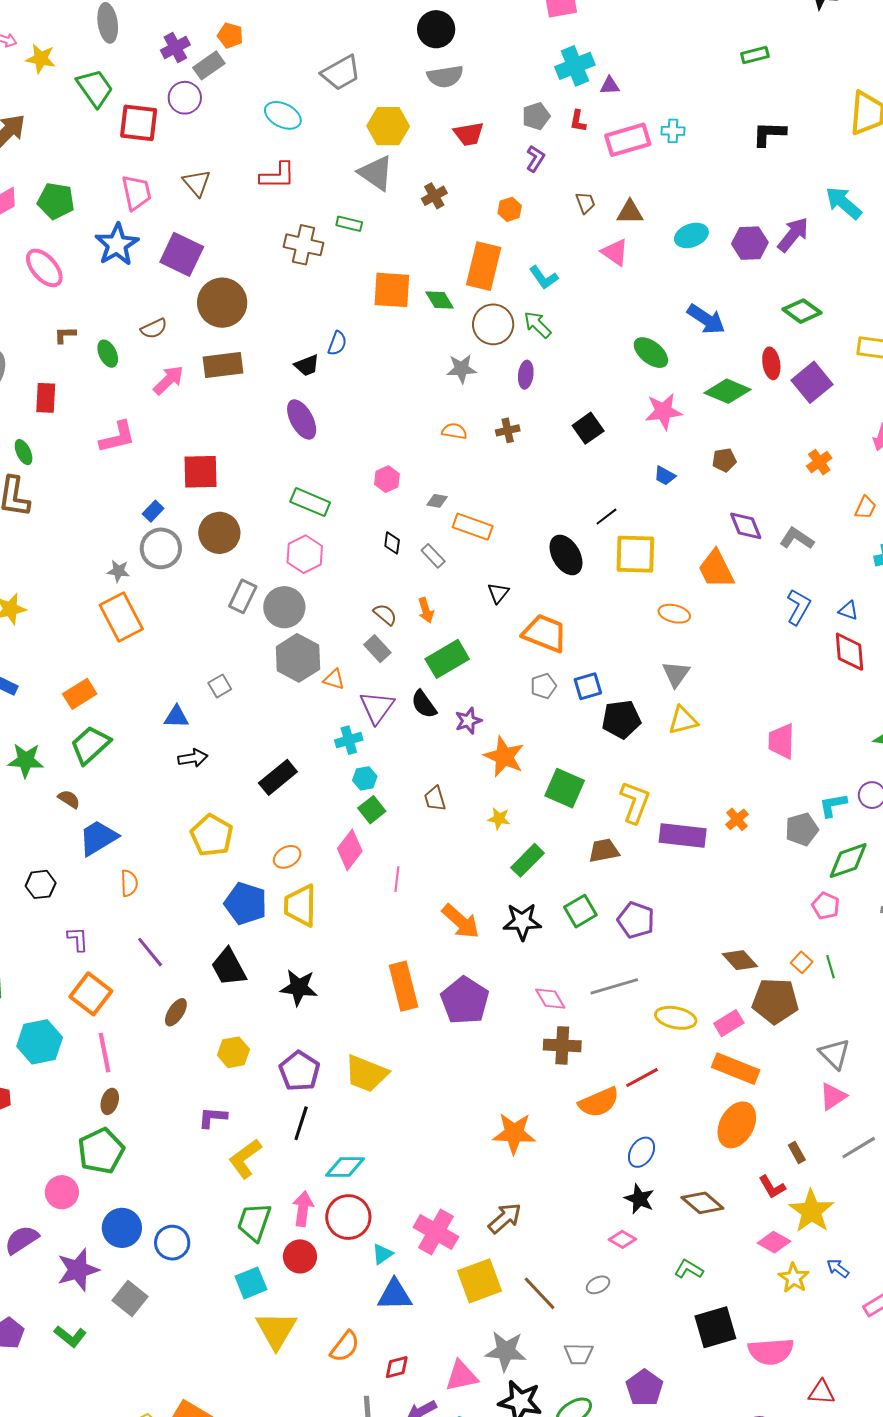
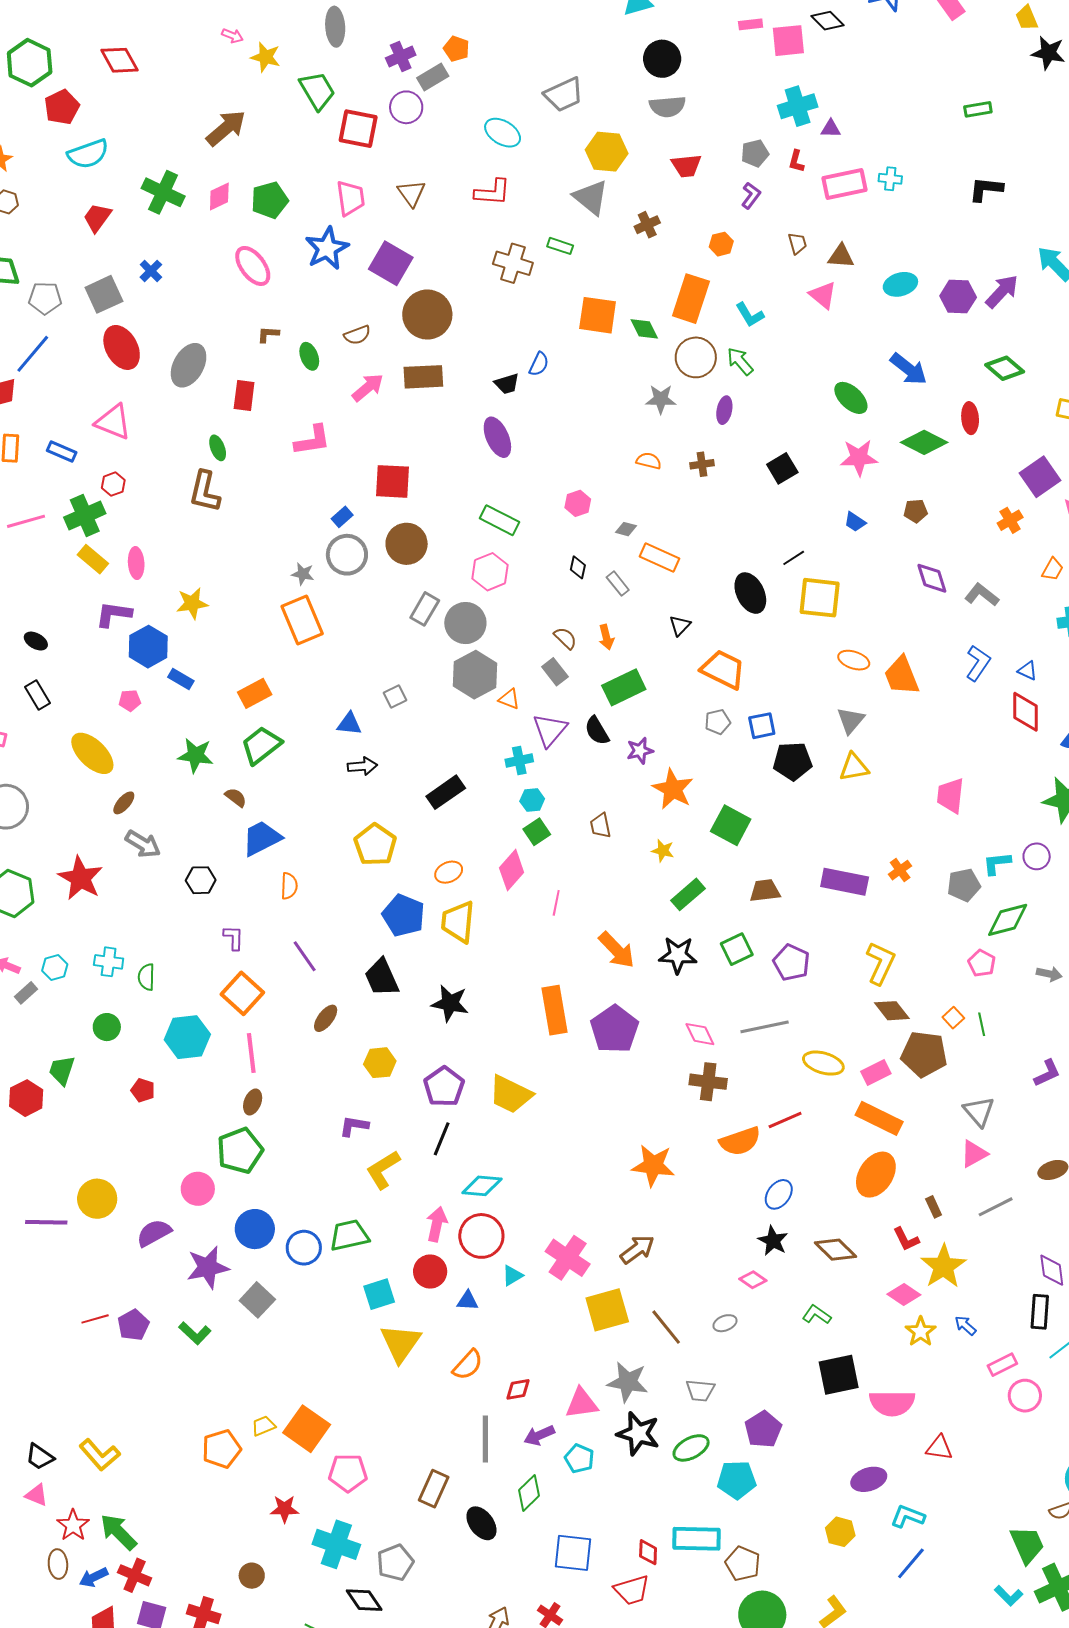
green pentagon: (56, 201) -> (270, 200), turned -30
purple square: (812, 382) -> (1040, 477), moved
orange trapezoid: (716, 569) -> (902, 676), moved
yellow L-shape: (635, 802) -> (881, 963), moved
green trapezoid: (254, 1222) -> (349, 1235), moved, turned 54
blue triangle: (395, 1295) -> (468, 1301), moved, size x0.6

